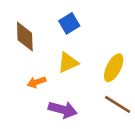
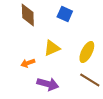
blue square: (69, 23) -> (65, 14), moved, turned -35
brown diamond: (25, 36) -> (28, 15), moved

